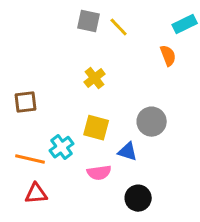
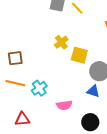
yellow square: (96, 128) -> (79, 55), moved
blue triangle: (128, 152) -> (93, 91), moved
orange line: (30, 159) -> (15, 83), moved

